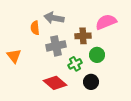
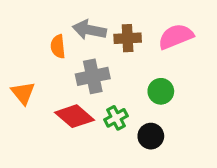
brown cross: (83, 36) -> (128, 38), moved
green cross: (75, 64) -> (116, 118), moved
red diamond: (55, 83) -> (74, 116), moved

